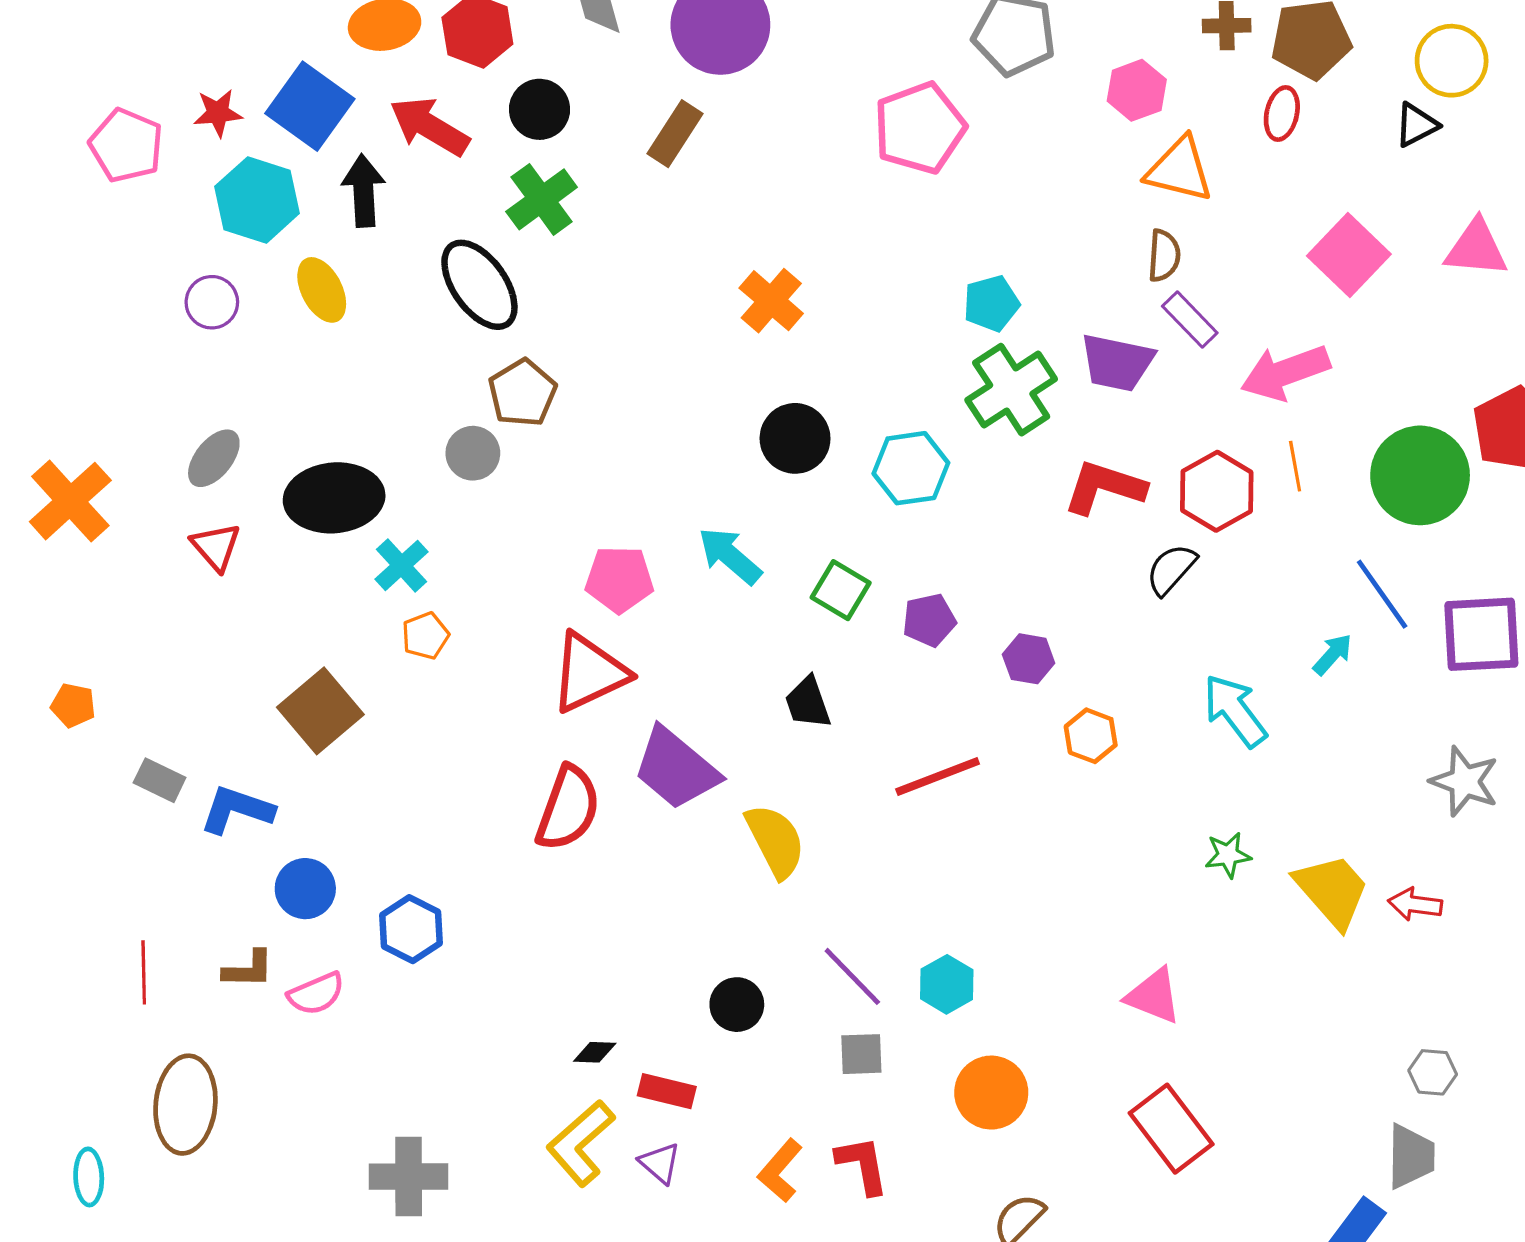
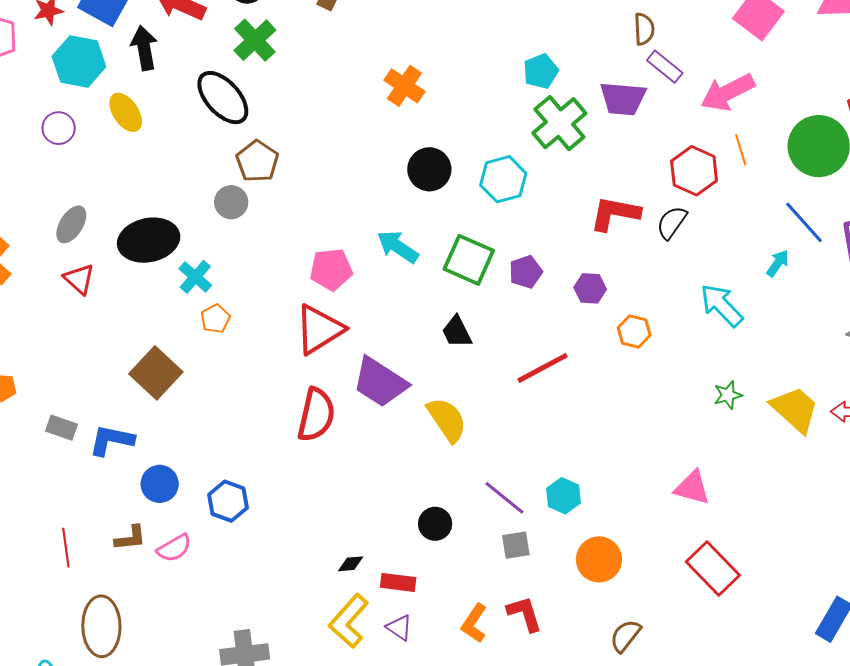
red L-shape: (1104, 487) -> (615, 213), moved
green square: (841, 590) -> (469, 260), size x1.4

